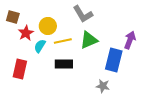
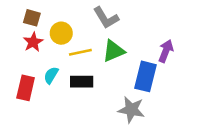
brown square: (13, 17) -> (32, 18), moved
cyan semicircle: (40, 46) -> (51, 75), moved
gray star: (103, 86) -> (131, 110), size x1.5

